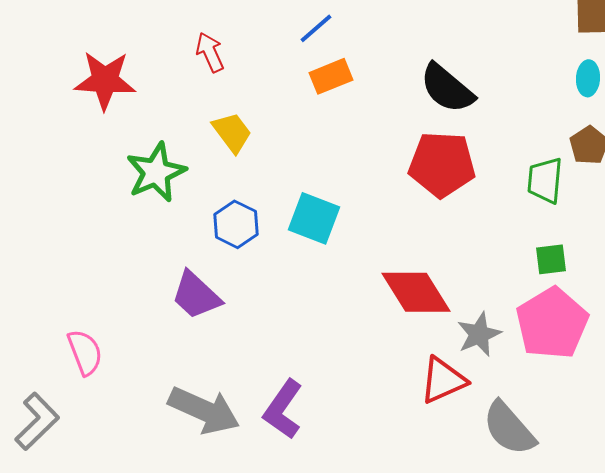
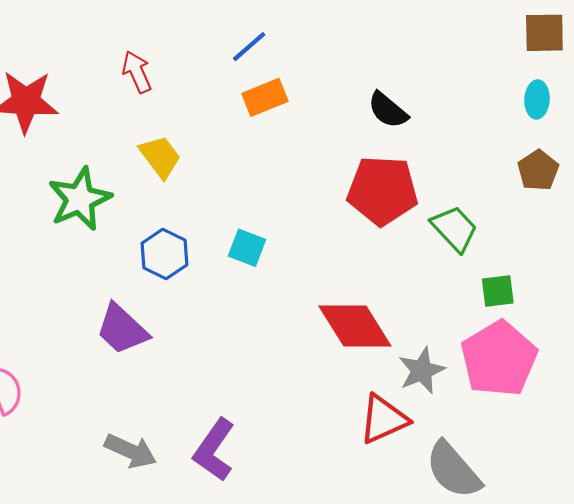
black semicircle: (447, 88) -> (388, 110), size x0.7
green trapezoid: (545, 180) -> (454, 229), moved, turned 132
cyan square: (314, 218) -> (247, 248), size x0.7
gray arrow: (204, 410) -> (131, 451), size x0.7

